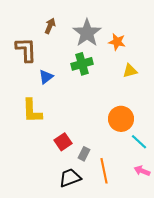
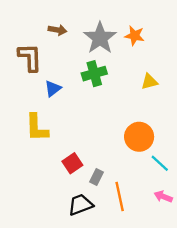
brown arrow: (50, 26) -> (57, 30), turned 77
orange star: (117, 42) -> (134, 36), moved

